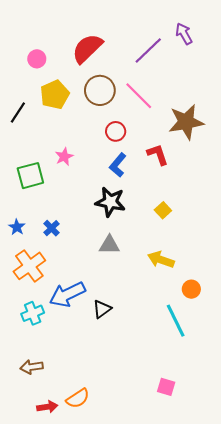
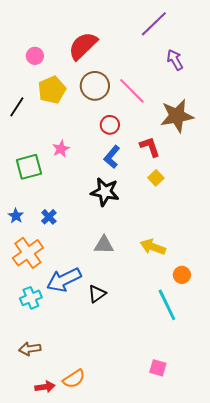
purple arrow: (184, 34) -> (175, 60), moved
purple line: (148, 50) -> (154, 24), moved
yellow square: (163, 210) -> (156, 178), moved
gray triangle: (109, 245) -> (104, 245), moved

